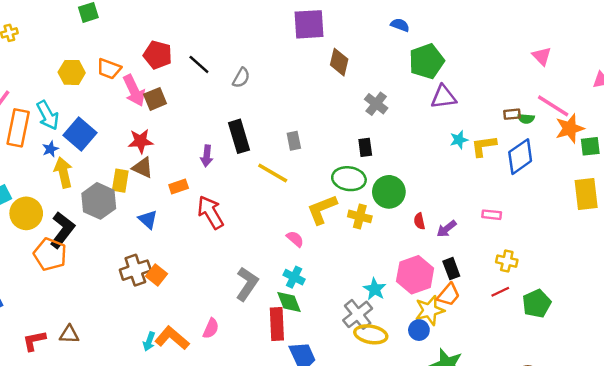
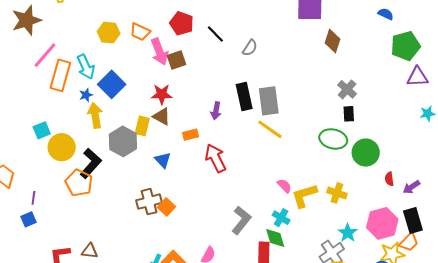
gray cross: (376, 104) -> (347, 89), moved
gray rectangle: (294, 141) -> (269, 101), moved, size x1.8
yellow L-shape: (322, 209) -> (304, 196), moved
yellow cross: (360, 216) -> (337, 193), moved
black rectangle: (451, 269) -> (413, 221), size x1.4

